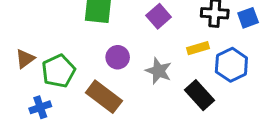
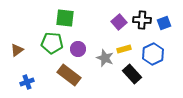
purple square: (159, 16) -> (119, 22), moved
yellow rectangle: (198, 48) -> (124, 49), moved
green pentagon: (58, 71) -> (52, 43), moved, turned 30

